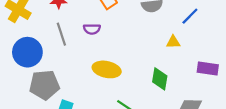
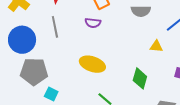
purple semicircle: (92, 29) -> (93, 23), moved

